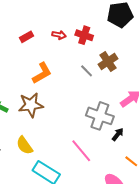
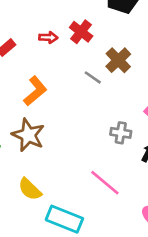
red cross: (84, 35) -> (81, 32), turned 30
brown star: (31, 105) -> (28, 135), turned -30
gray cross: (100, 116) -> (121, 133), size x0.6

